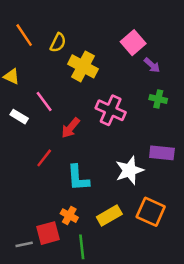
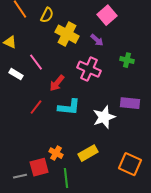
purple arrow: (152, 65) -> (97, 40), moved
cyan L-shape: (78, 178) -> (69, 107), moved, turned -80
orange square: (151, 212) -> (130, 164), moved

